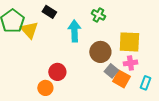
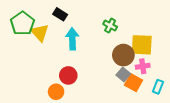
green cross: (98, 15) -> (110, 25), moved
cyan arrow: (74, 31) -> (72, 39), moved
brown circle: (100, 52) -> (123, 55), moved

